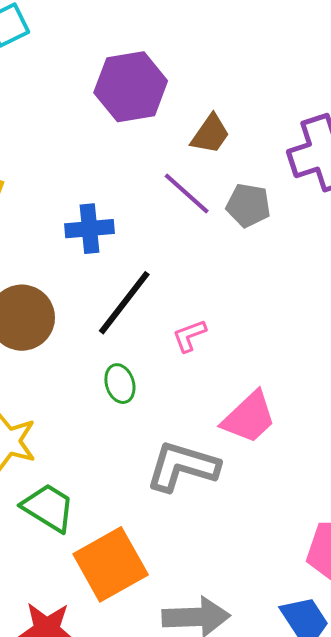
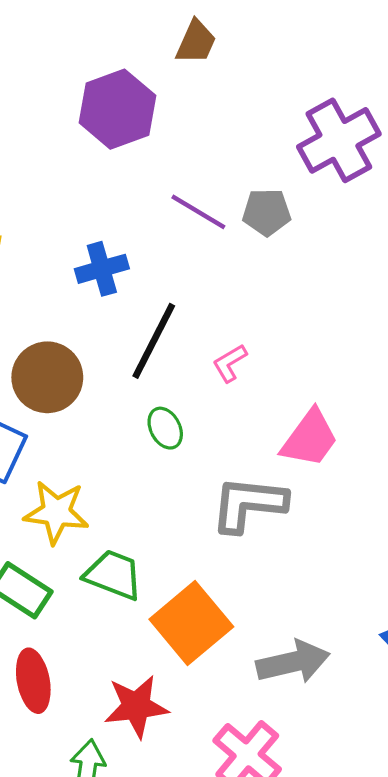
brown trapezoid: (210, 134) -> (196, 42), moved

